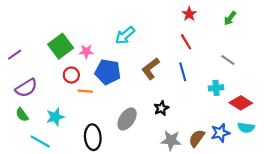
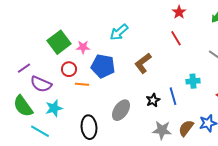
purple line: (15, 55) -> (24, 68), moved
blue line: (183, 72) -> (173, 96), moved
purple semicircle: (26, 88) -> (41, 84), moved, turned 55
cyan cross: (216, 88) -> (193, 81), moved
green semicircle: (22, 115) -> (23, 106), size x1.6

